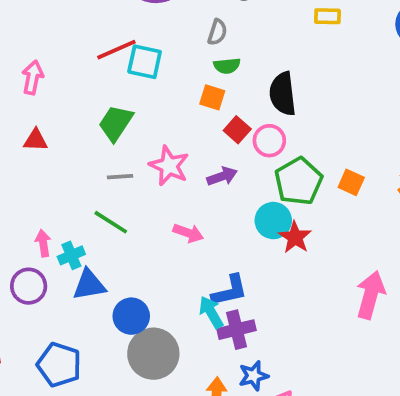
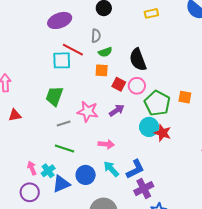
red line: (116, 50) -> (73, 50), moved, turned 65
cyan arrow: (211, 312) -> (111, 169), moved
blue circle: (131, 316) -> (86, 175), moved

